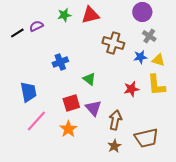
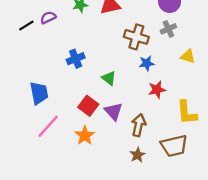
gray cross: (149, 36) -> (168, 29), moved, turned 32
blue star: (140, 57) -> (147, 63), moved
yellow L-shape: (156, 85) -> (187, 113), moved
red square: (71, 103) -> (88, 106), turned -36

